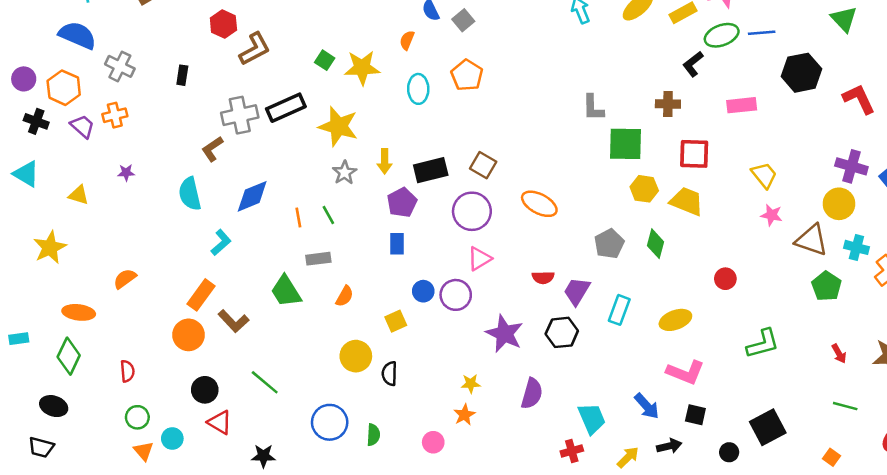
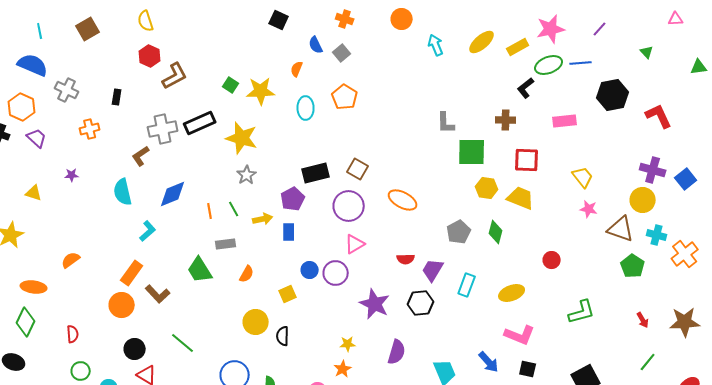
green triangle: (844, 19) -> (647, 52), size x0.6
orange cross: (115, 115) -> (90, 129), moved
yellow arrow: (385, 161) -> (263, 219), moved, turned -102
green line: (845, 406) -> (648, 362), turned -66

